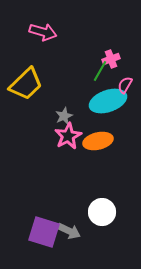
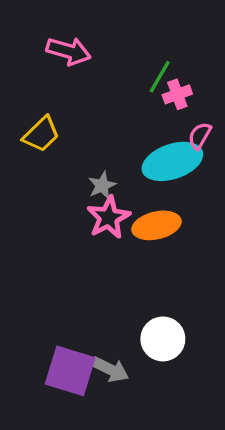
green line: (100, 71) -> (160, 77), moved
yellow trapezoid: (26, 84) -> (41, 134), size x0.7

